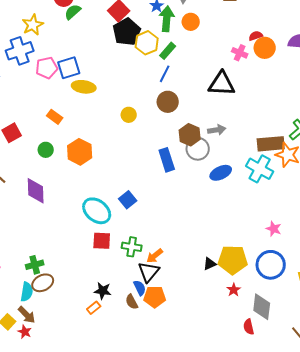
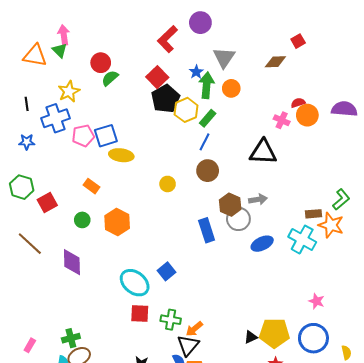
brown rectangle: (271, 144) -> (313, 214), size x0.6

